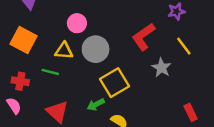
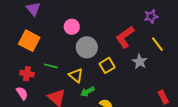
yellow triangle: (64, 51) -> (76, 75), moved, turned 35
yellow square: (115, 83) -> (107, 65), moved, size x0.7

